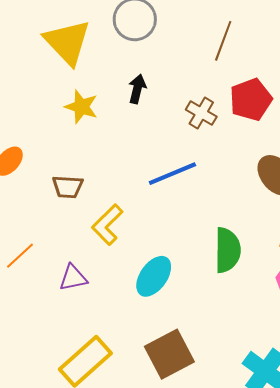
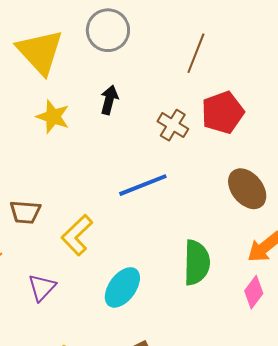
brown trapezoid: (68, 187) -> (25, 212), moved
purple triangle: (73, 278) -> (42, 287), turned -36

